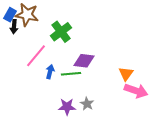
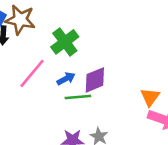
purple diamond: (84, 61) -> (95, 80), turned -30
blue arrow: (50, 72) -> (66, 79), moved, turned 48

